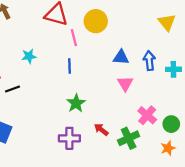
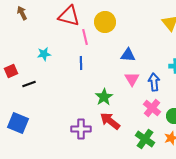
blue arrow: (149, 61) -> (154, 82), moved
green star: (76, 103) -> (104, 97), moved
red arrow: (101, 130) -> (110, 121), size x1.5
green cross: (129, 138) -> (145, 139), moved, turned -30

